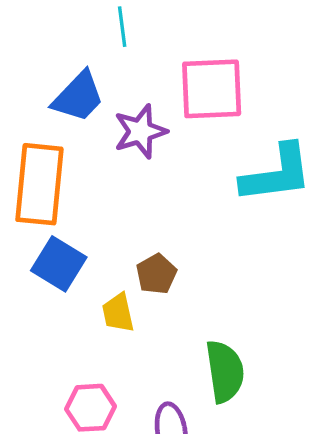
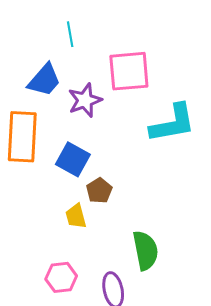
blue square: (59, 264) -> (73, 159), moved

